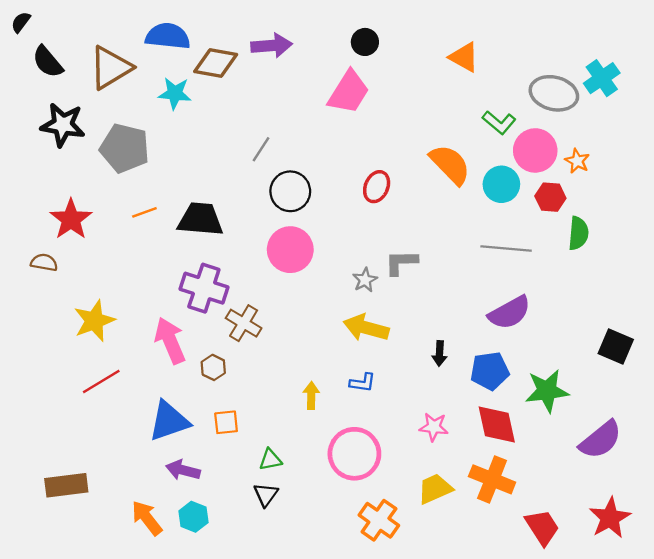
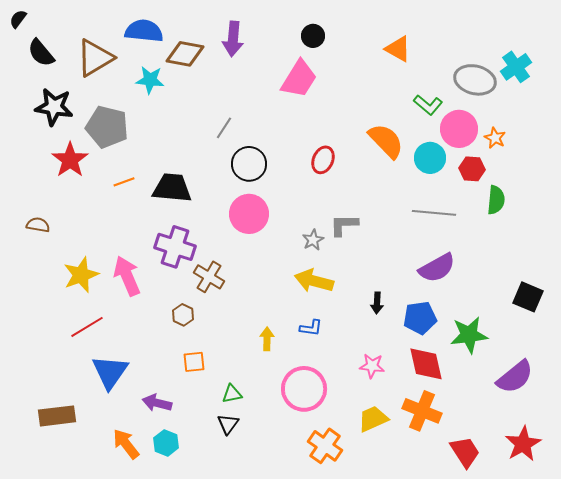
purple arrow: (272, 45) -> (233, 39), turned 100
red star: (71, 219) -> (70, 160), moved
pink arrow: (170, 341) -> (127, 276), moved
blue triangle: (169, 421) -> (110, 372), moved, turned -36

